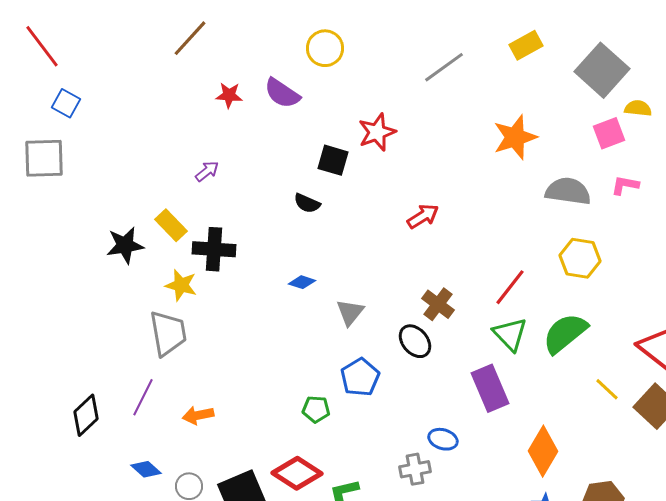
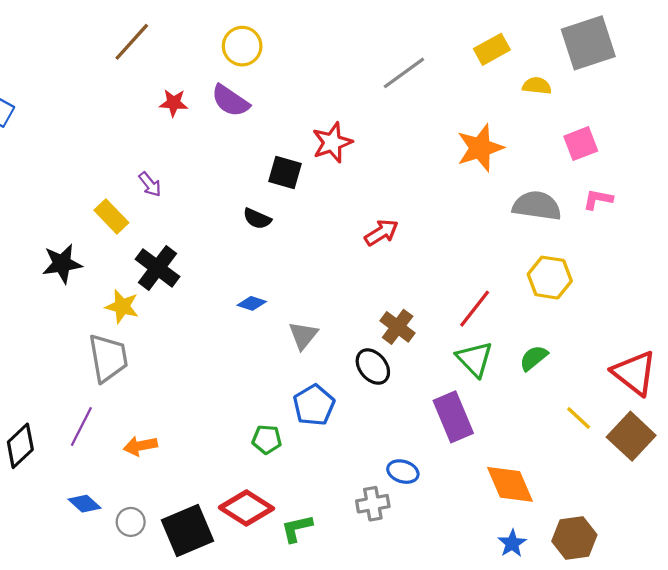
yellow circle: (325, 48) -> (242, 46), moved
gray square: (602, 70) -> (588, 43), moved, turned 30
yellow semicircle: (638, 108) -> (537, 86), moved
purple arrow: (207, 171) -> (150, 184), turned 90
yellow rectangle: (171, 225) -> (111, 216), moved
black cross: (214, 249) -> (157, 268), turned 33
green semicircle: (565, 333) -> (534, 358), size x0.6
orange diamond: (543, 451) -> (510, 484), turned -54

